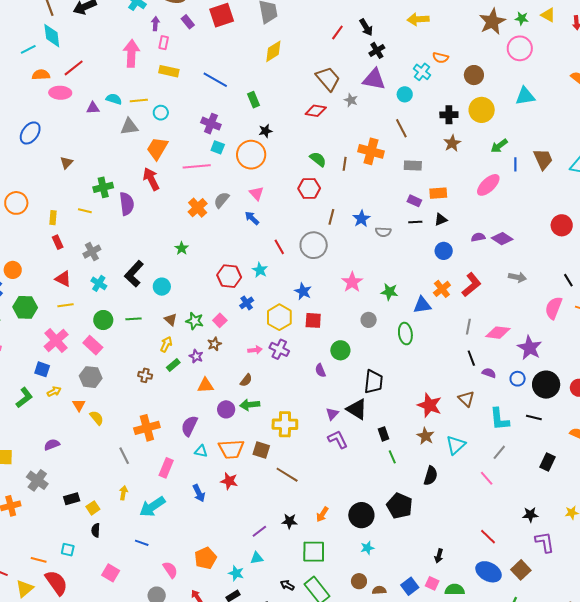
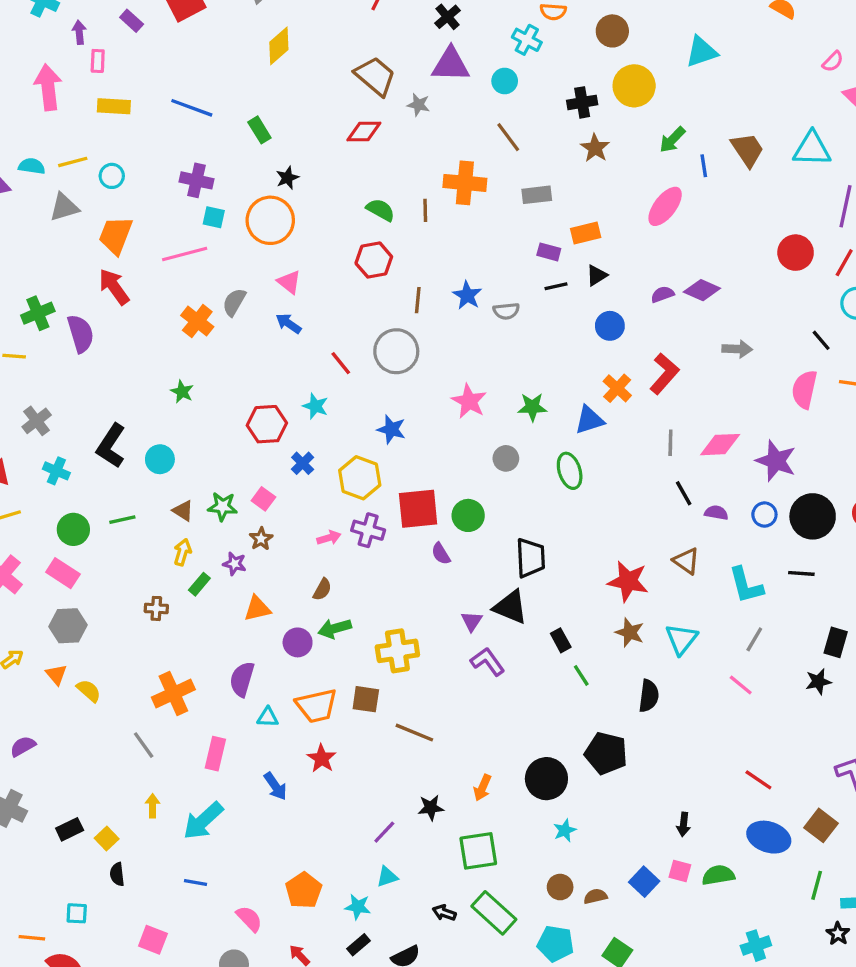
red square: (313, 320) -> (418, 509), moved, size x1.5
red star: (229, 481) -> (322, 758), turned 30
black star: (530, 515) -> (818, 682), moved

